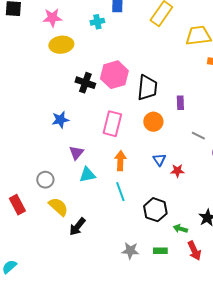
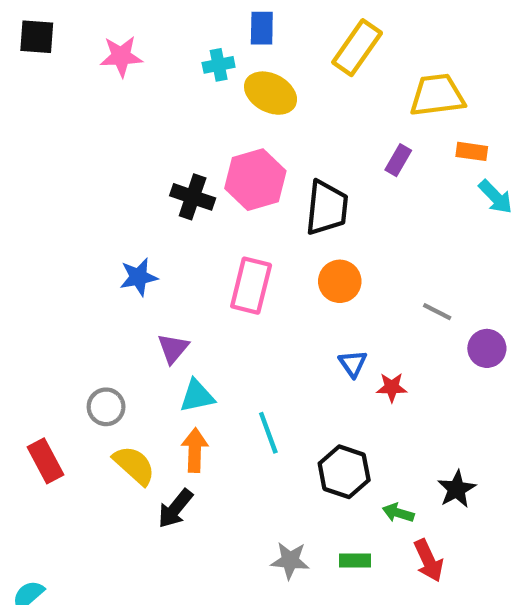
yellow ellipse: (61, 45) -> (271, 93), moved, turned 35
purple rectangle: (180, 103) -> (398, 160), moved, turned 32
orange arrow: (120, 161) -> (195, 450), moved

